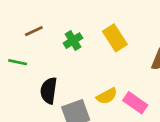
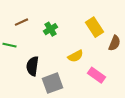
yellow rectangle: (115, 38) -> (94, 27), moved
yellow semicircle: (107, 96) -> (75, 56), moved

